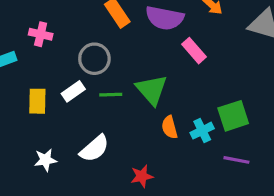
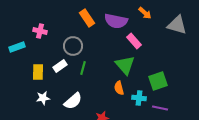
green triangle: (152, 90) -> (125, 65), moved
green line: (111, 95) -> (83, 68), turned -72
cyan cross: (202, 131) -> (139, 98), moved, turned 32
white star: (45, 160) -> (43, 98), moved

